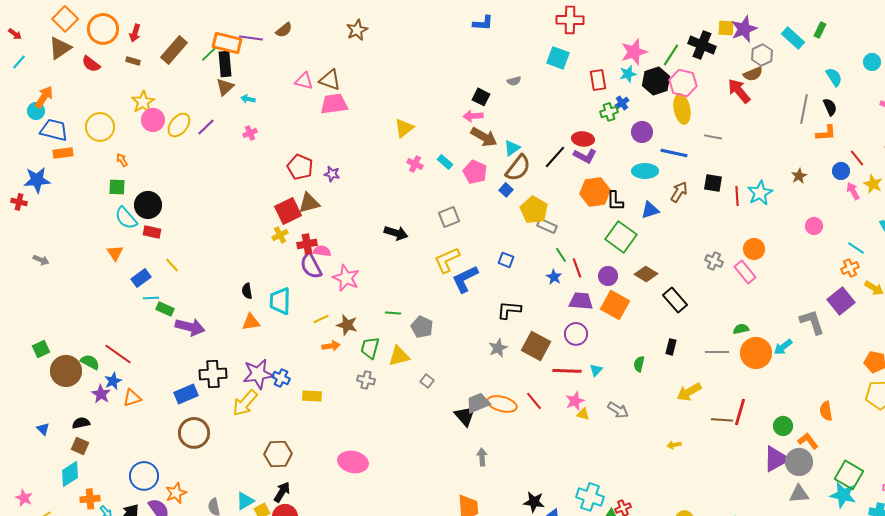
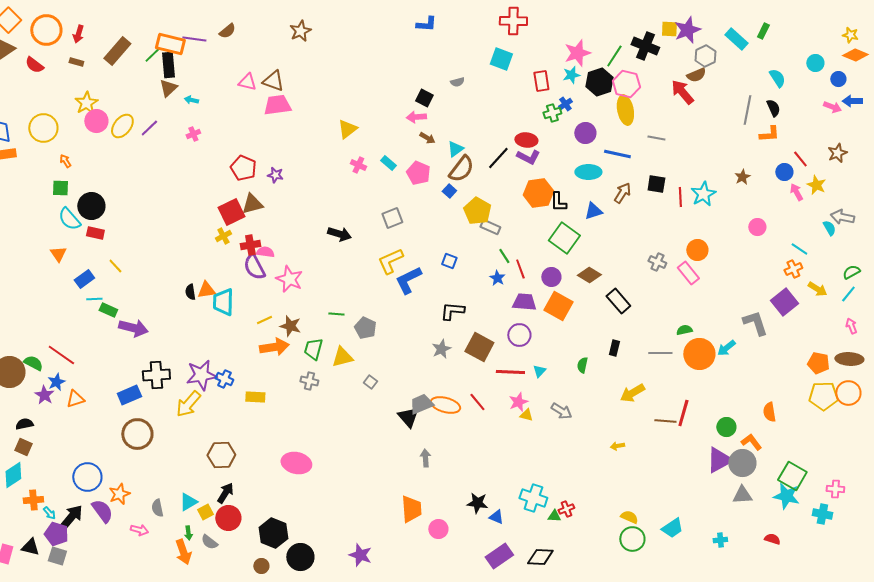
brown arrow: (484, 137) -> (427, 138), size x0.6
orange triangle: (251, 322) -> (206, 290), moved
orange arrow: (331, 346) -> (274, 347), size x1.6

